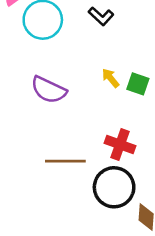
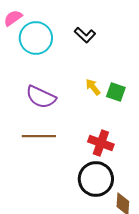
brown line: (65, 161) -> (39, 136), moved

